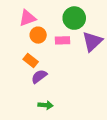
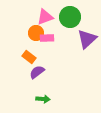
pink triangle: (27, 18) -> (45, 17), moved
pink rectangle: (63, 40) -> (47, 38), moved

